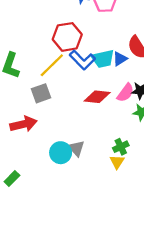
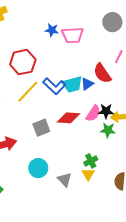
red hexagon: (67, 37) -> (23, 62), moved
gray square: (41, 93) -> (41, 128), moved
gray triangle: (76, 148) -> (64, 180), moved

